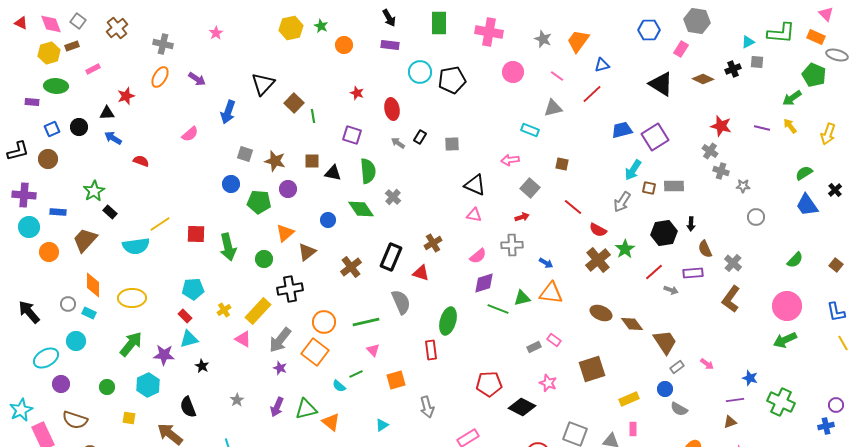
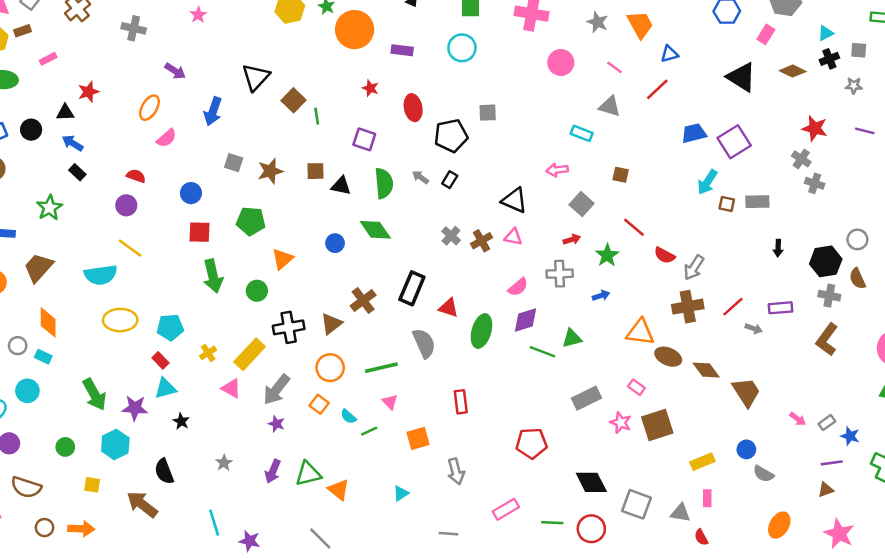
orange trapezoid: (578, 41) -> (640, 25), turned 115
cyan triangle: (748, 42) -> (826, 33), moved
orange circle: (344, 45) -> (355, 30), size x1.8
purple rectangle: (390, 45) -> (402, 50), moved
cyan circle: (420, 72) -> (462, 48), moved
orange ellipse: (160, 77) -> (149, 108), moved
black pentagon: (452, 80) -> (451, 136), moved
gray triangle: (553, 108) -> (610, 106), turned 30
black rectangle: (420, 137) -> (450, 180), moved
gray arrow: (398, 143) -> (420, 177), moved
gray square: (452, 144) -> (488, 113), moved
red semicircle: (141, 161) -> (136, 176), moved
brown star: (275, 161) -> (270, 171), turned -30
blue circle: (231, 184) -> (191, 193), moved
gray star: (743, 186) -> (854, 86), moved
purple circle: (288, 189) -> (126, 205), moved
gray cross: (393, 197) -> (451, 236), moved
gray arrow: (622, 202) -> (694, 268), moved
black rectangle: (110, 212) -> (77, 172), moved
yellow line: (160, 224) -> (130, 248), turned 70
black hexagon: (664, 233) -> (826, 261), moved
red square: (196, 234) -> (200, 232), moved
brown cross: (433, 243) -> (481, 241), moved
green star: (625, 249) -> (607, 255), moved
brown semicircle: (705, 249) -> (857, 279), moved
brown triangle: (307, 252) -> (331, 324), moved
brown cross: (598, 260) -> (688, 307), moved, turned 30
blue arrow: (546, 263) -> (601, 296), turned -48
gray cross: (733, 263) -> (829, 296), turned -30
orange triangle: (551, 293) -> (640, 332), moved
yellow ellipse: (132, 298) -> (120, 320), moved
green ellipse: (448, 321) -> (481, 331), moved
pink rectangle: (554, 340) -> (636, 387), moved
green arrow: (131, 344) -> (95, 394), turned 112
gray rectangle: (534, 347) -> (586, 398), size x1.6
orange square: (315, 352) -> (319, 404), size x0.6
gray rectangle: (677, 367) -> (827, 423), moved
pink star: (548, 383) -> (621, 423), moved
cyan semicircle: (339, 386) -> (348, 416), moved
black diamond: (522, 407) -> (591, 482), moved, turned 36

